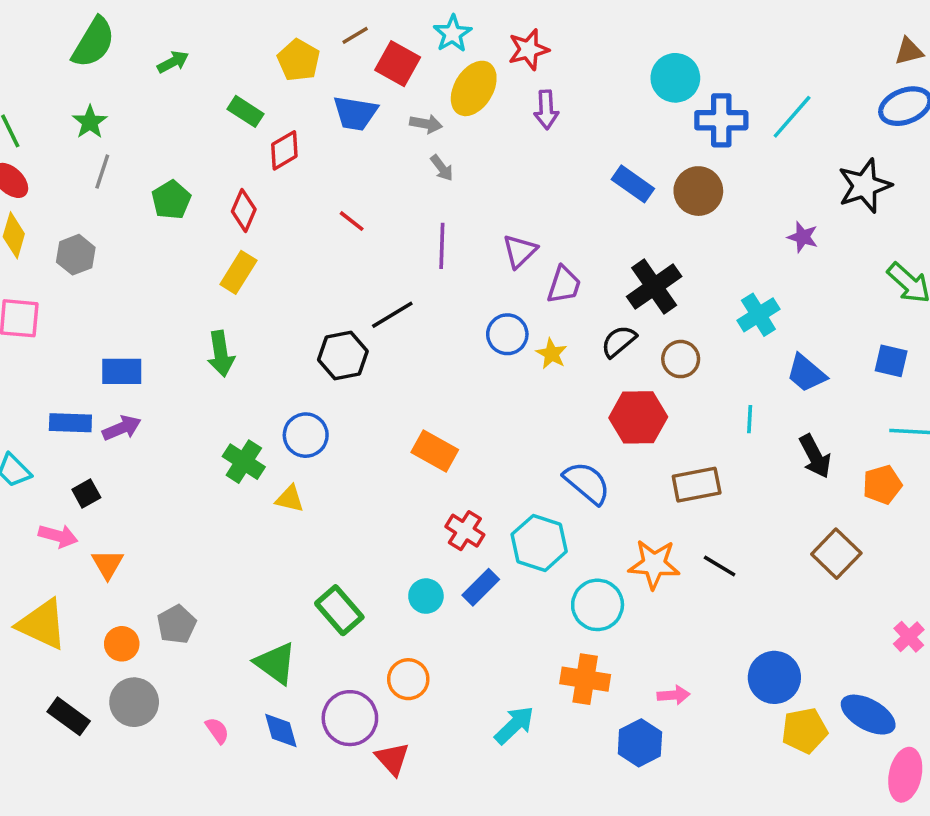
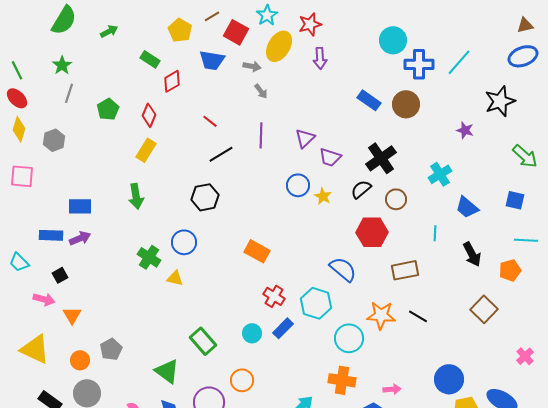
purple trapezoid: (564, 285) -> (330, 157), turned 90
black line: (392, 315) -> (221, 154), moved

